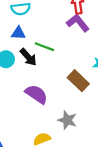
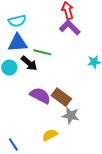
blue triangle: (18, 33) -> (18, 43), size x1.5
brown rectangle: (78, 81) -> (61, 97), moved

